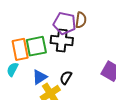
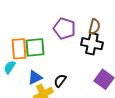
brown semicircle: (81, 20) -> (94, 27), moved
black cross: (62, 40) -> (92, 44), moved

